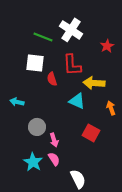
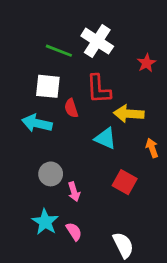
cyan arrow: (17, 102) -> (37, 123), moved, size x1.5
pink semicircle: (54, 159) -> (74, 231), moved
white semicircle: (78, 179) -> (123, 245), moved

